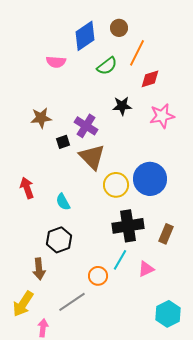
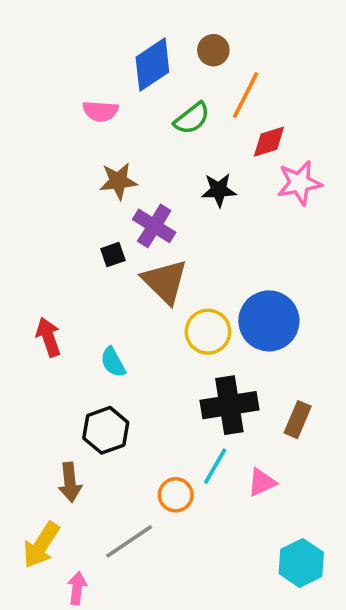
pink star: (162, 116) -> (299, 183), moved
brown star: (41, 118) -> (118, 181), moved

